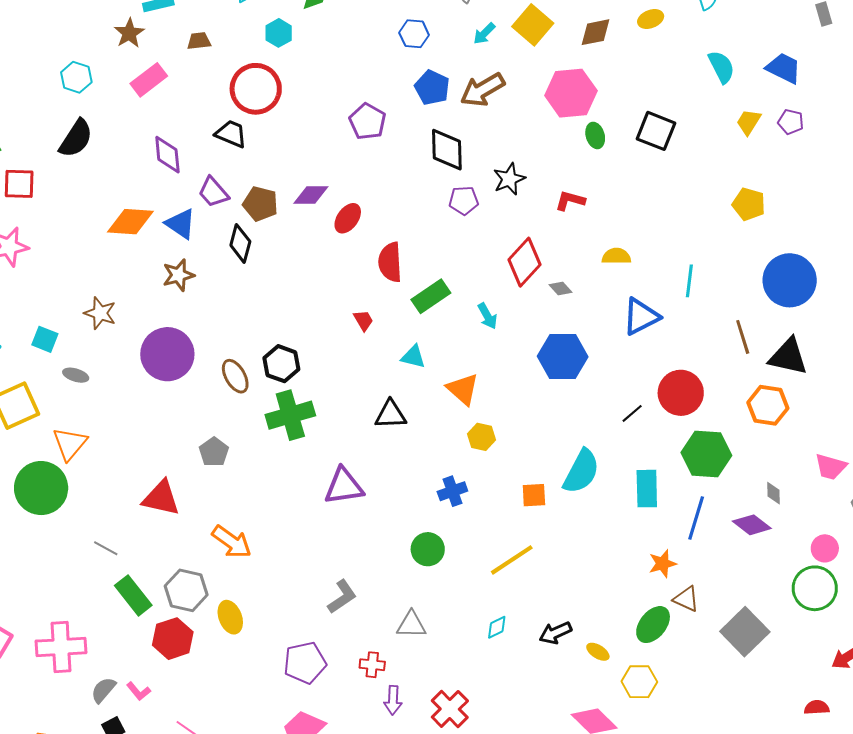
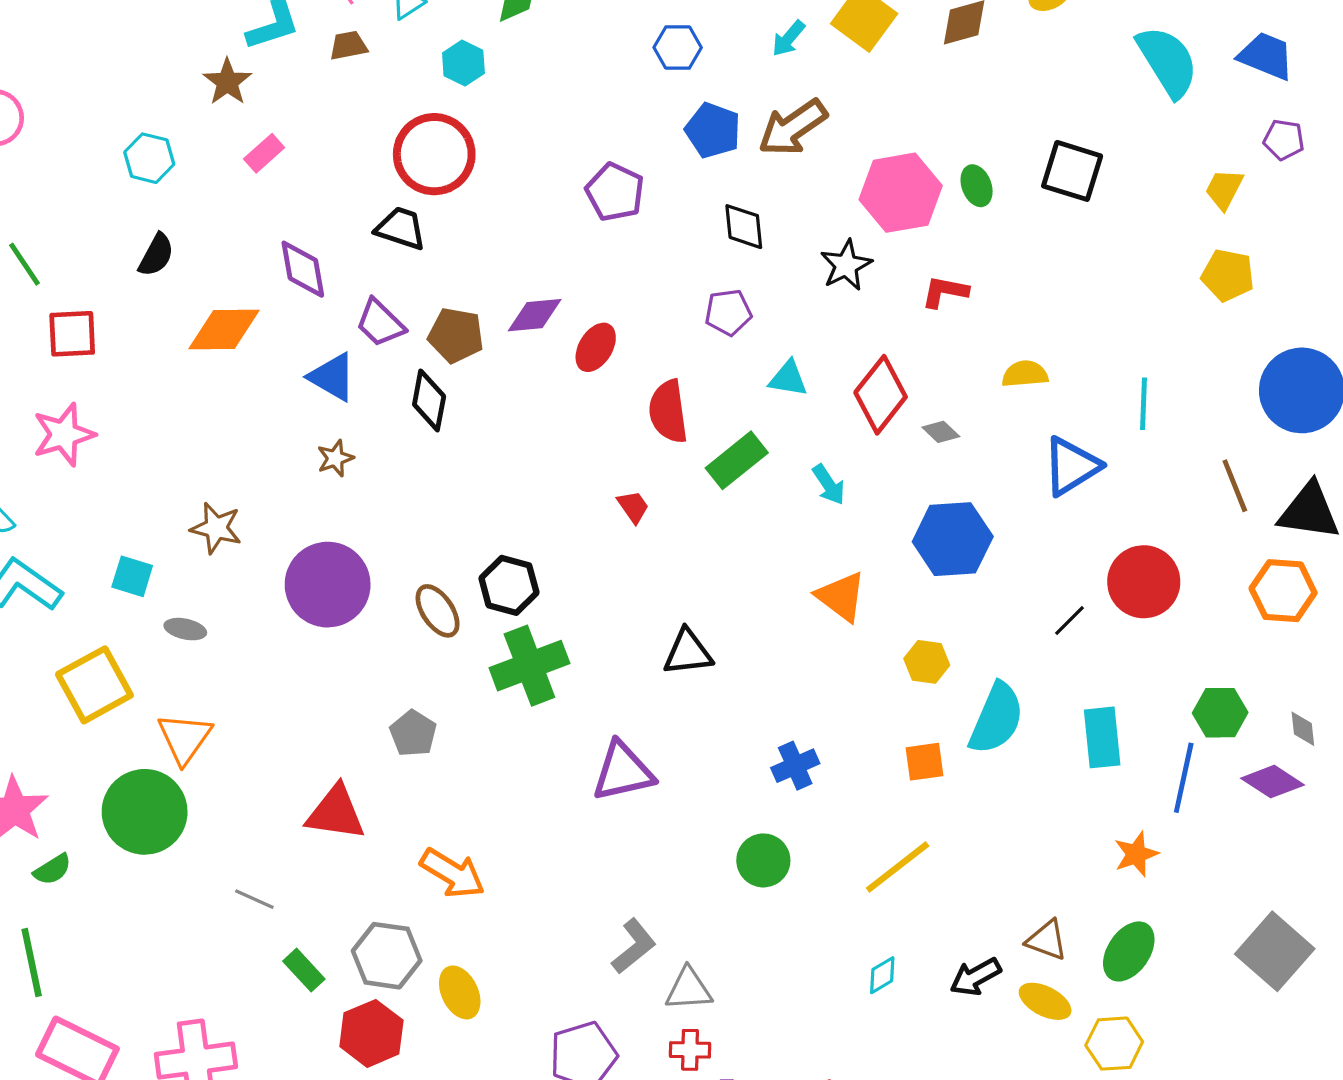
brown trapezoid: (199, 41) -> (348, 46), moved
cyan semicircle: (721, 67) -> (1167, 62), size x1.4
pink rectangle: (149, 80) -> (264, 153), size x0.7
pink hexagon: (571, 93) -> (901, 193), moved
yellow trapezoid: (749, 122) -> (1224, 189), moved
black semicircle: (76, 138) -> (156, 255), size x0.7
black diamond: (447, 150) -> (744, 227), size x0.7
purple pentagon: (464, 201) -> (728, 312), moved
orange diamond: (130, 222) -> (224, 329), moved
brown star: (178, 275) -> (335, 458), size x0.7
cyan triangle: (413, 357) -> (788, 379), moved
orange triangle: (463, 389) -> (841, 597), moved
yellow hexagon: (481, 437) -> (927, 662), moved
green hexagon: (706, 454) -> (1220, 713), moved, size x0.7
green rectangle: (133, 595) -> (304, 970), size x0.7
brown triangle: (686, 599) -> (1047, 940), moved
gray triangle: (411, 625) -> (689, 989), moved
yellow ellipse: (598, 652) -> (1045, 1001), size x1.4

